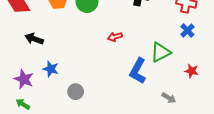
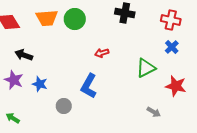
blue L-shape: (138, 71) -> (89, 86), moved
red star: (192, 71) -> (176, 86), size x1.5
purple star: (24, 79) -> (14, 80), moved

